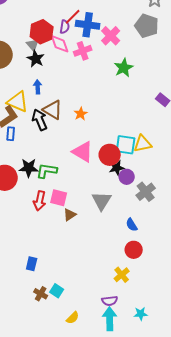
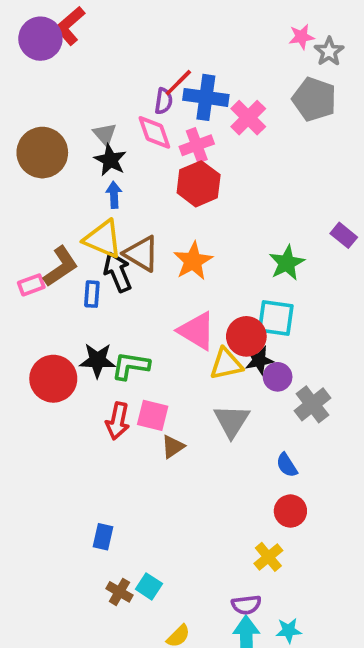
red hexagon: (42, 32) -> (199, 184), moved
green star: (124, 68) -> (287, 263), moved
blue arrow: (38, 87) -> (114, 195), moved
yellow triangle: (18, 102) -> (103, 239), moved
orange star: (81, 114) -> (193, 261), size x1.5
blue rectangle: (11, 134) -> (92, 294), moved
yellow triangle: (143, 144) -> (226, 364), moved
cyan star: (141, 314) -> (289, 631), moved

